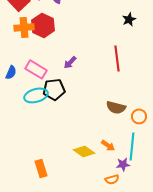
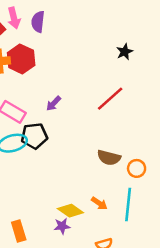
red line: (117, 58) -> (110, 99), turned 55
purple star: (123, 164) -> (62, 226), moved

